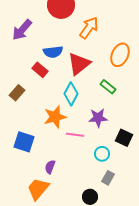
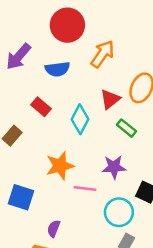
blue semicircle: (53, 52) -> (57, 69), moved
red triangle: (79, 64) -> (110, 99), moved, size x0.7
cyan diamond: (71, 94) -> (80, 119), moved
cyan circle: (102, 154) -> (119, 212), size x1.5

